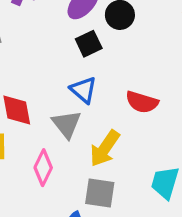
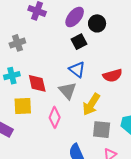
red semicircle: (142, 102) -> (113, 75), turned -30
gray square: (100, 193) -> (102, 130), moved

